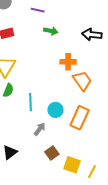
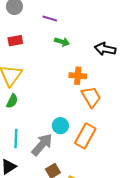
cyan line: (30, 102) -> (16, 139), moved
gray arrow: (40, 129) -> (42, 145), size x1.6

